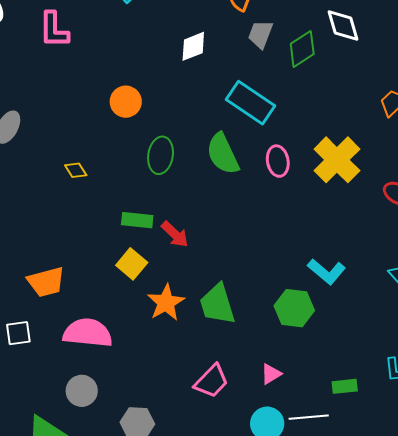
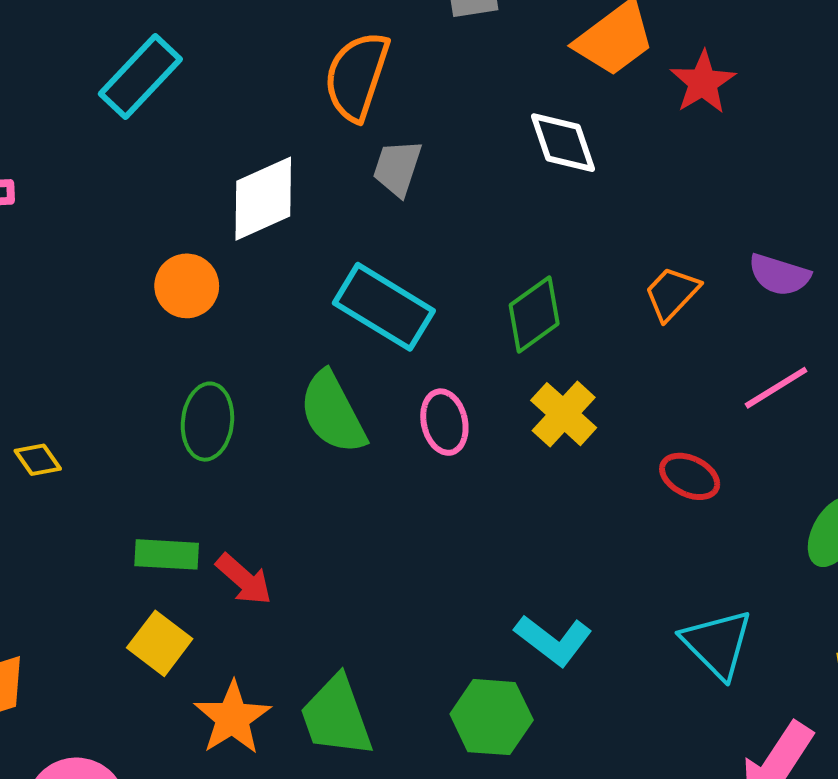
white diamond: (193, 46) -> (263, 199), size x1.4
green diamond: (302, 49) -> (534, 314), moved
orange circle: (126, 102) -> (187, 286), moved
yellow cross: (337, 160) -> (564, 414), size x0.7

